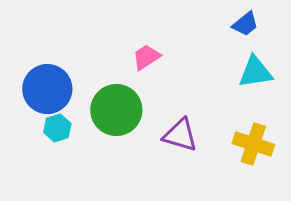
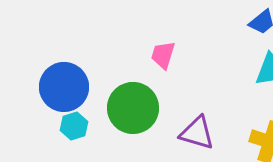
pink trapezoid: (146, 57) -> (163, 55), turned -40

